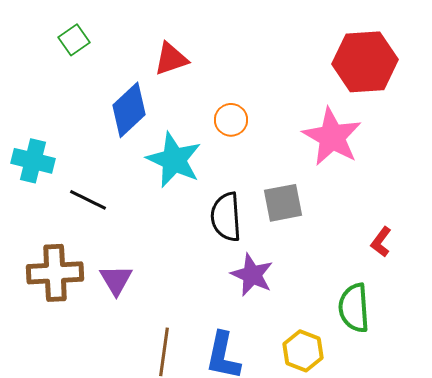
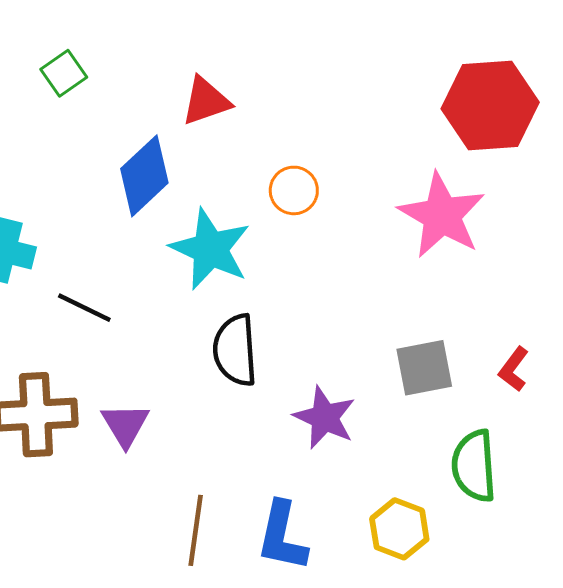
gray square: (283, 203) -> (424, 368), moved
black semicircle: (226, 217) -> (235, 350), moved

